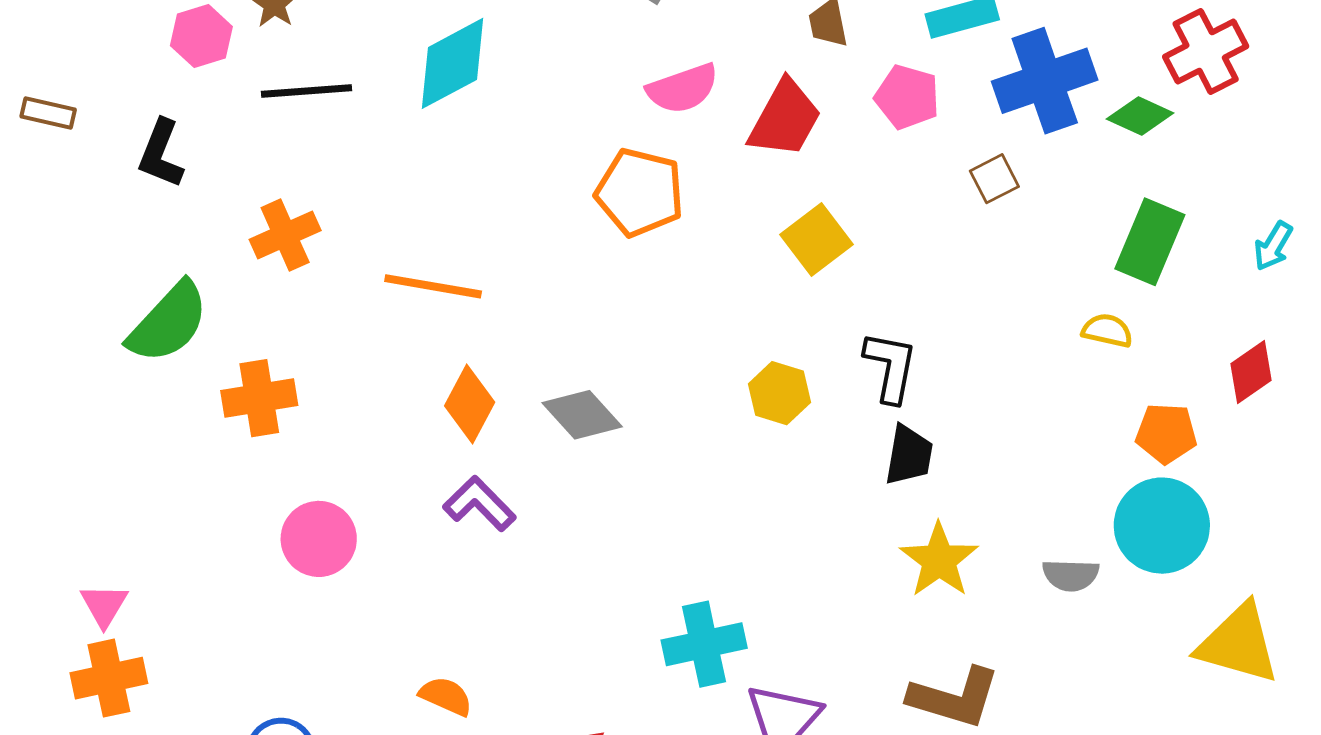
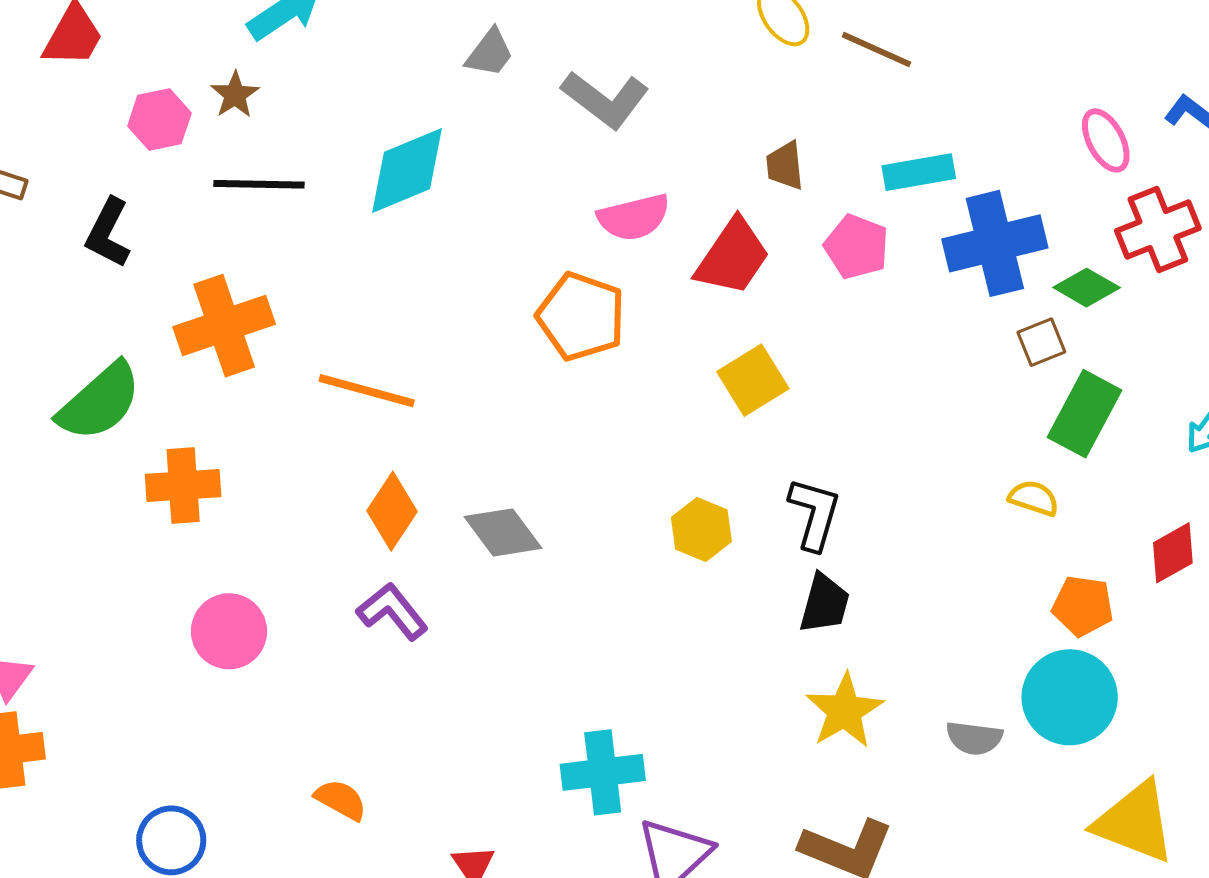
brown square: (994, 179) -> (1041, 342), moved
orange cross: (285, 235) -> (224, 326), size x1.4

